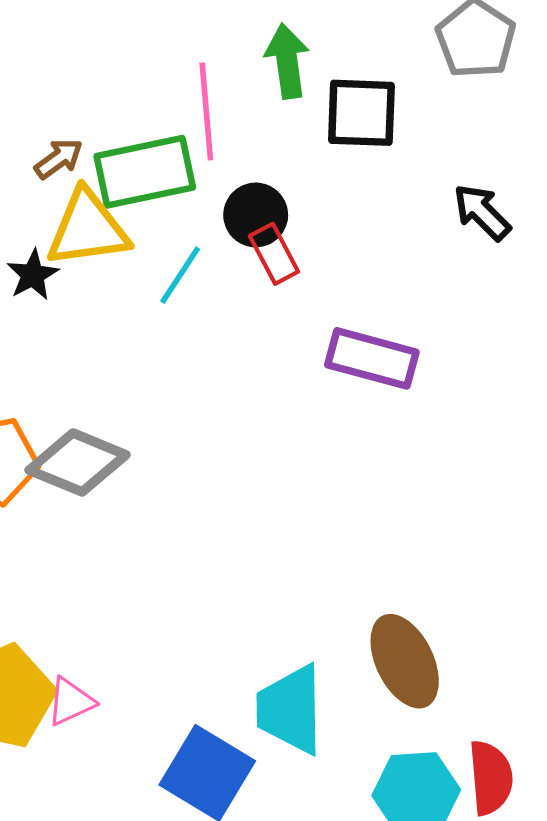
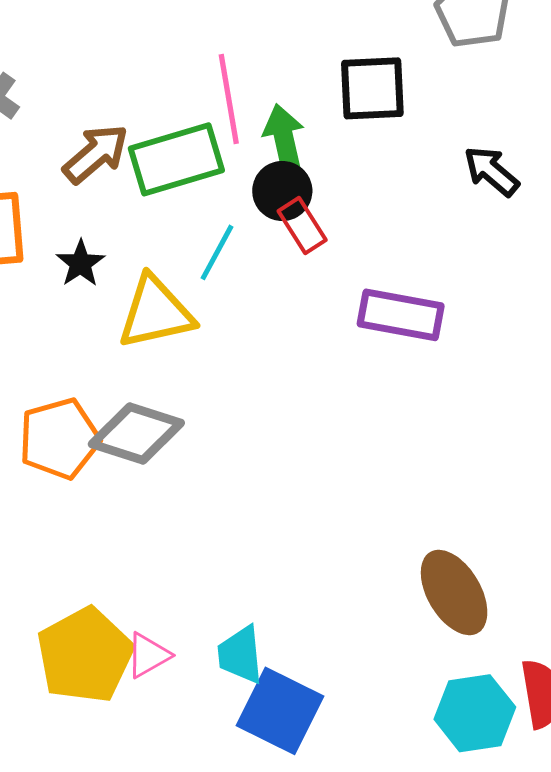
green arrow: (287, 61) -> (284, 139), moved
brown arrow: (59, 159) -> (96, 154), size x1.5
yellow triangle: (88, 229) -> (156, 313), moved
cyan trapezoid: (290, 709) -> (240, 655), moved, size x0.7

